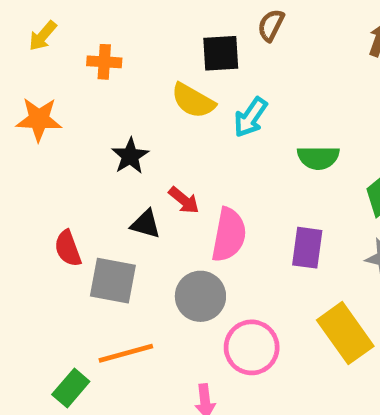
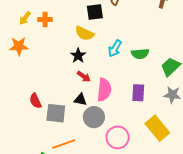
yellow arrow: (43, 36) -> (25, 18), moved
cyan arrow: (250, 117) -> (115, 48), moved
black star: (130, 156) -> (78, 56), moved
black triangle: (146, 224) -> (80, 99), moved

